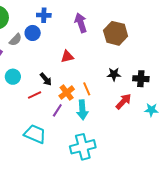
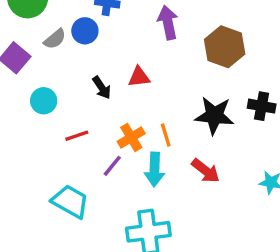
black star: (114, 74) -> (214, 115), size x1.6
black arrow: (46, 79) -> (102, 88), moved
black cross: (141, 79) -> (262, 106), moved
red arrow: (123, 101) -> (206, 171), moved, turned 78

